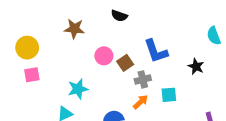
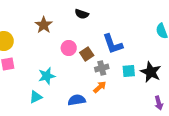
brown star: (74, 29) -> (44, 25), turned 30
black star: (196, 66) -> (151, 72), moved, size x1.5
cyan square: (169, 95) -> (129, 71), moved

